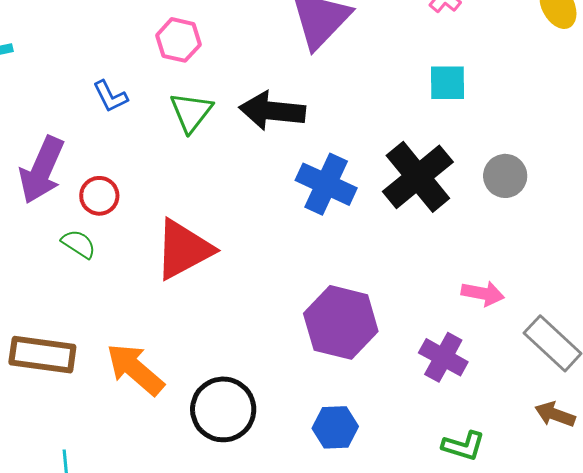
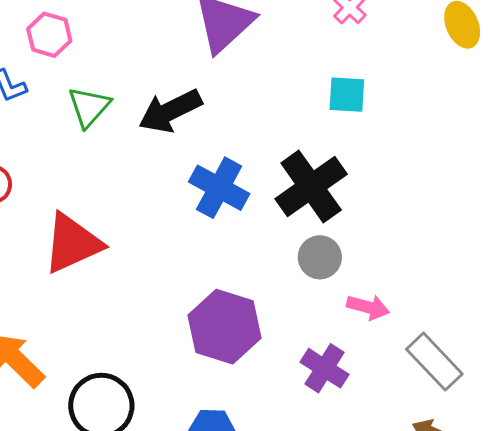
pink hexagon: (178, 40) -> (49, 35), moved
black arrow: (272, 111) -> (170, 111), turned -36
gray circle: (505, 176) -> (320, 257), moved

